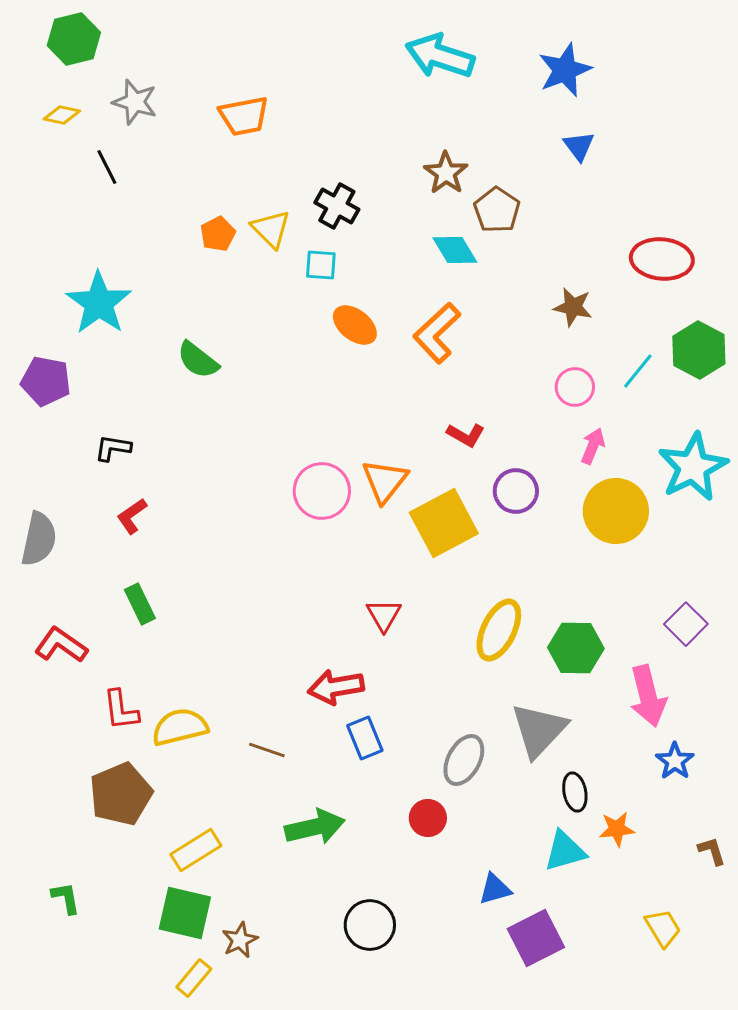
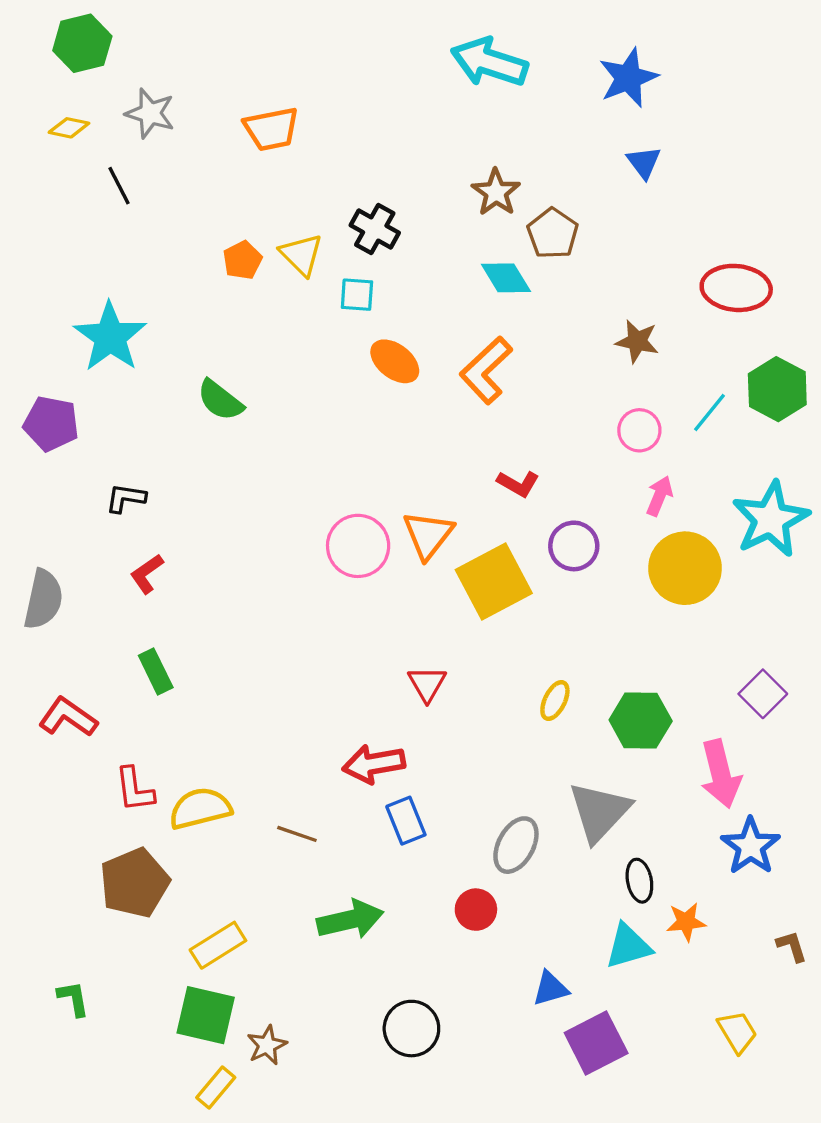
yellow ellipse: (499, 630) -> (555, 700), size x0.6
blue star: (675, 761) -> (751, 846), size x1.4

